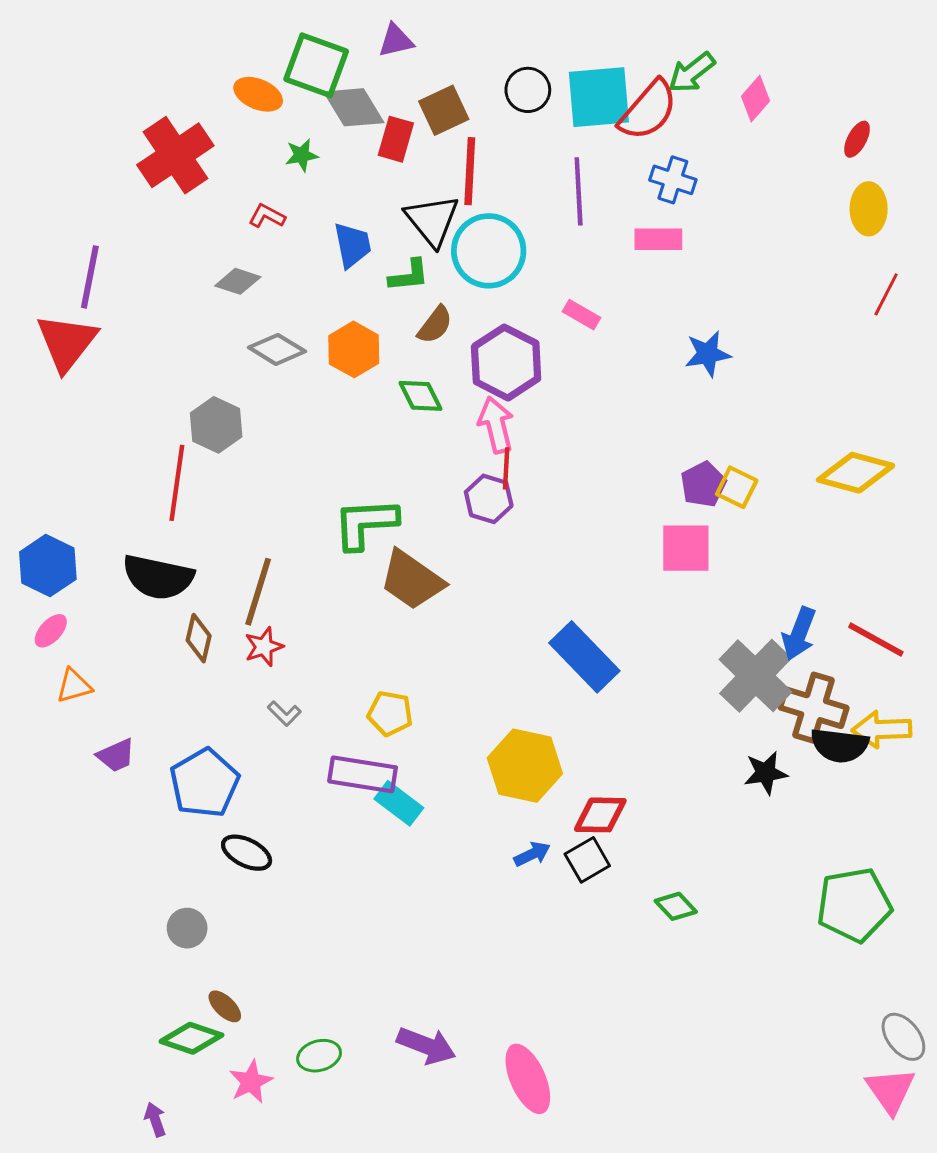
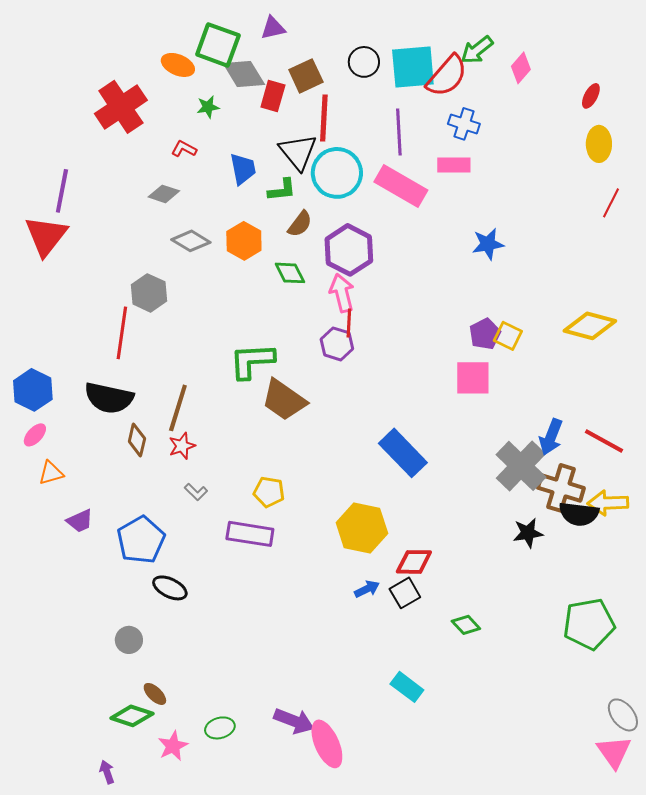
pink rectangle: (581, 315) -> (401, 186), moved, size x2.0
cyan rectangle: (399, 803) -> (407, 687), moved
pink ellipse: (528, 1079) -> (327, 744), moved

